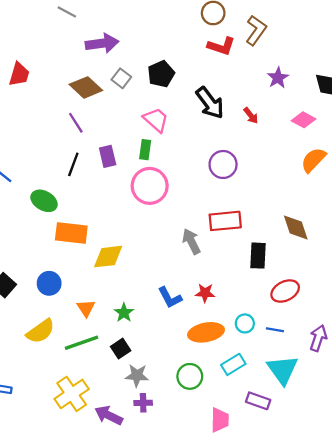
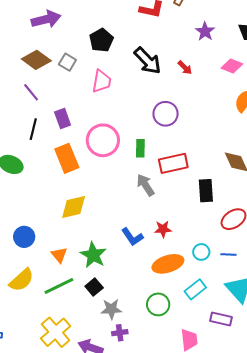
gray square: (121, 78) -> (67, 62), moved
pink trapezoid: (156, 120) -> (102, 81), turned 65
green rectangle: (145, 150) -> (140, 148), moved
orange rectangle: (71, 233) -> (67, 158), moved, turned 68
green star: (124, 313) -> (93, 255), size x1.5

